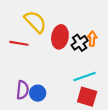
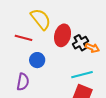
orange arrow: (92, 39) -> (92, 48), moved, turned 104
blue circle: (38, 93) -> (37, 60), moved

